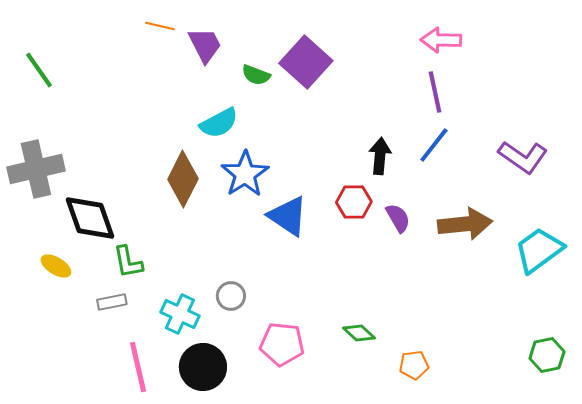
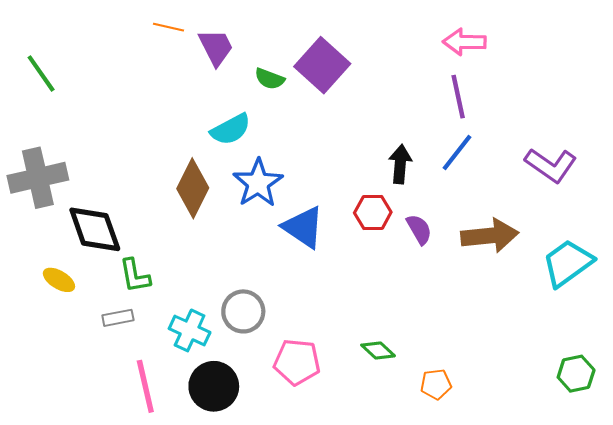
gray circle: (231, 296) -> (243, 311), size x1.4

